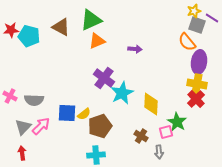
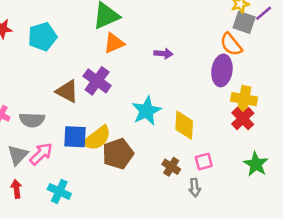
purple line: (212, 18) -> (264, 13), turned -72
brown triangle: (61, 27) -> (67, 91), moved
cyan pentagon: (29, 36) -> (42, 37), moved, turned -30
purple ellipse: (199, 62) -> (222, 70), moved
purple cross: (104, 78) -> (97, 81), moved
yellow semicircle: (84, 114) -> (97, 138), size x1.6
green star: (177, 122) -> (256, 164), moved
cyan cross: (96, 155) -> (59, 191), moved, turned 30

